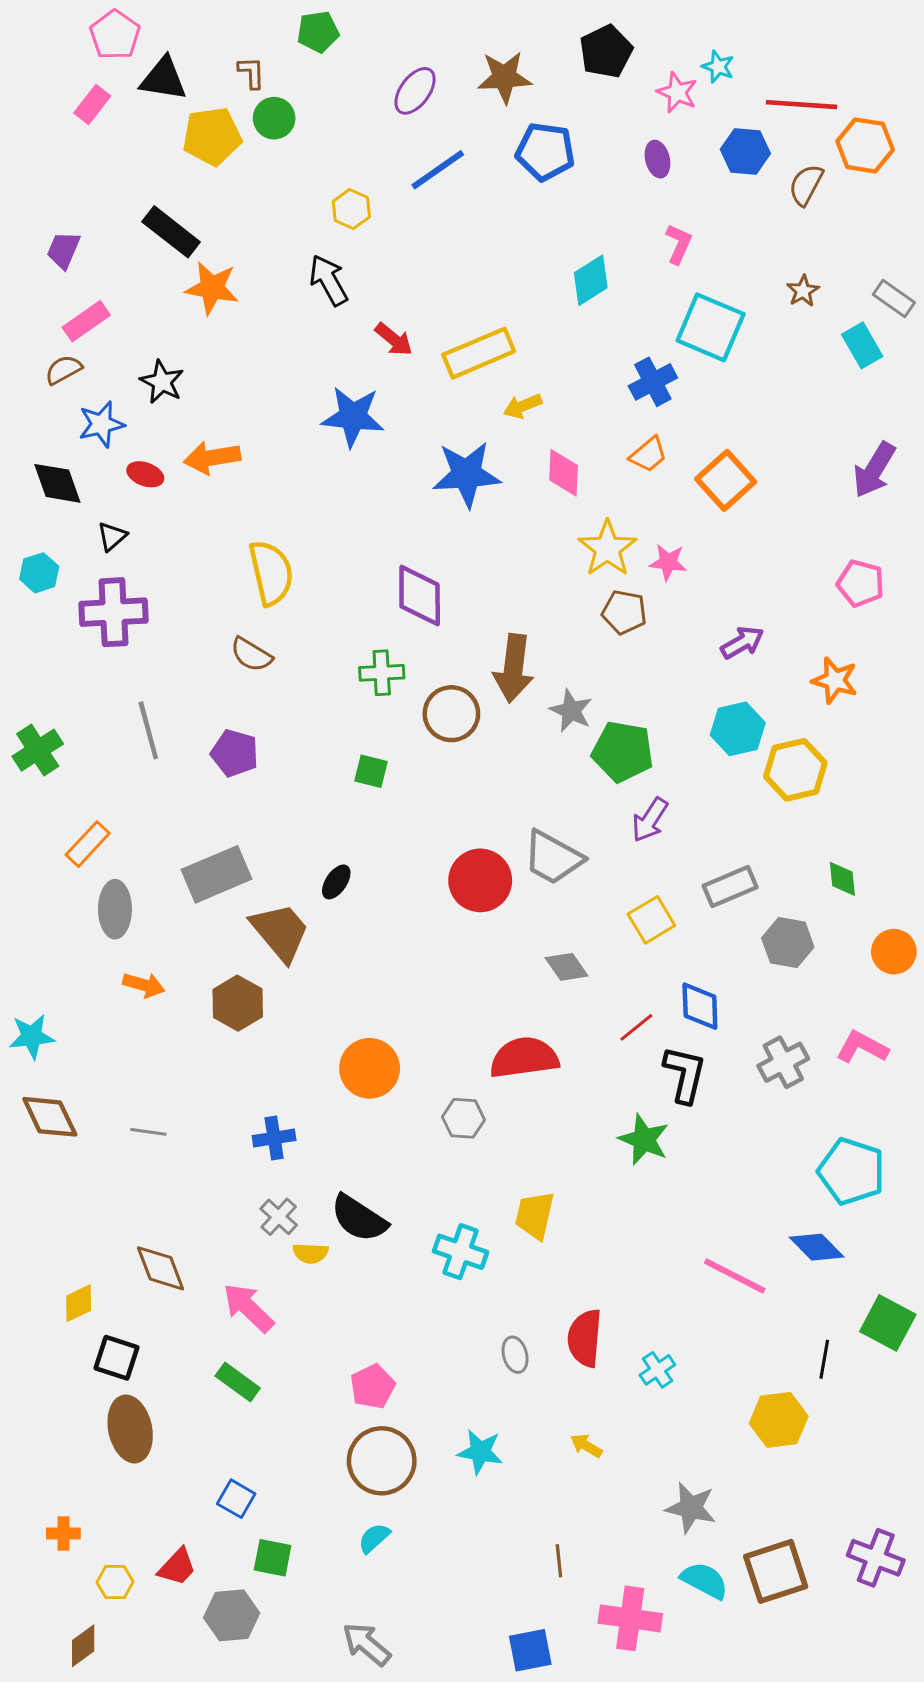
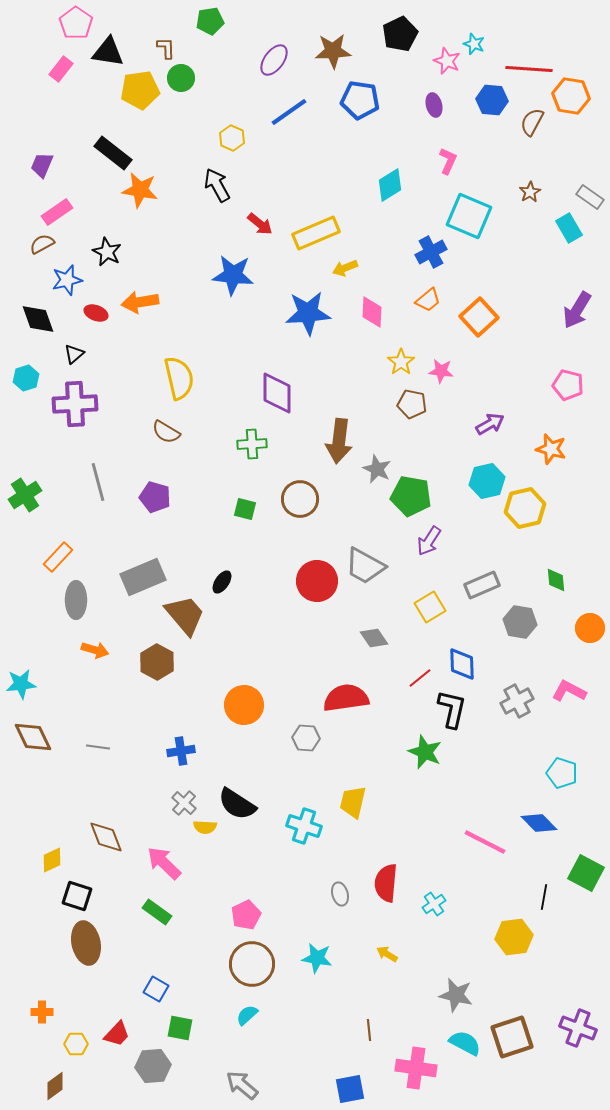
yellow star: (607, 549) -> (401, 362), size x0.7
brown circle: (451, 714) -> (300, 499), moved
cyan pentagon: (851, 1171) -> (562, 773), size x0.7

